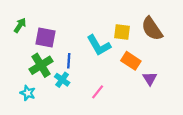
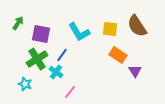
cyan L-shape: (99, 45) -> (79, 32), moved
blue line: (69, 61) -> (62, 55), turned 32
pink line: (98, 92) -> (70, 92), moved

